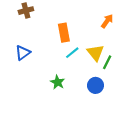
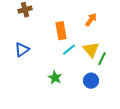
orange arrow: (107, 21) -> (91, 20), moved

